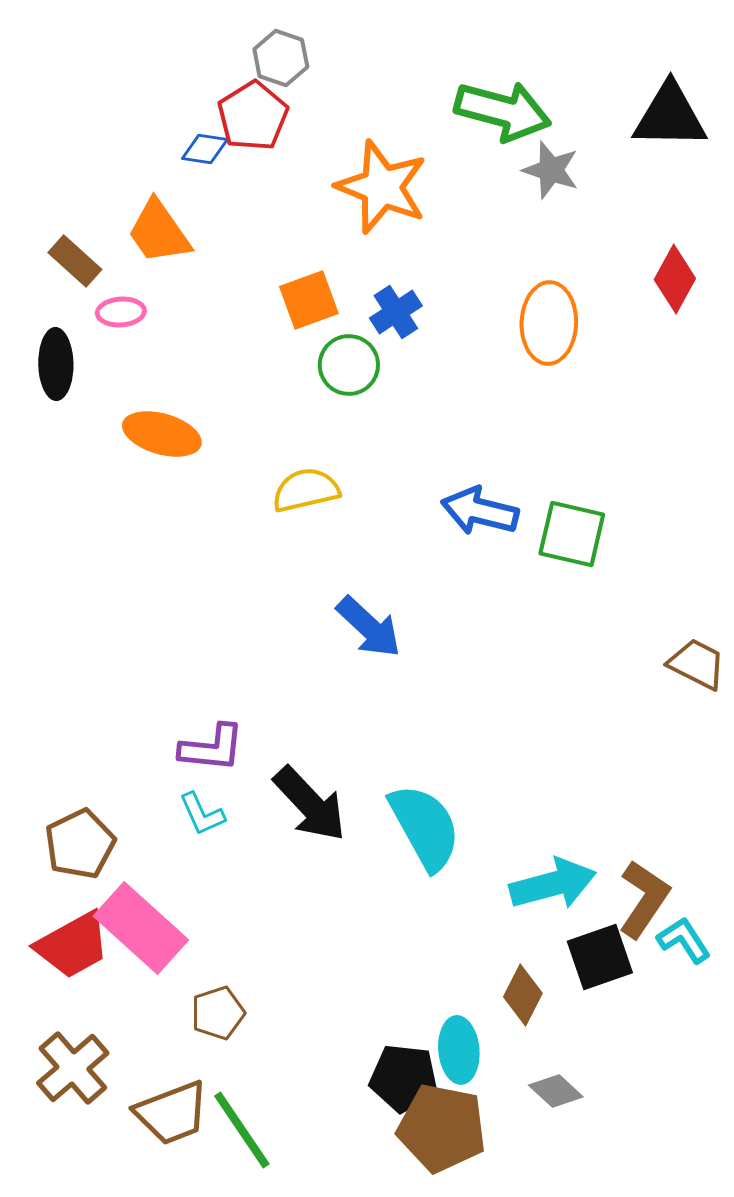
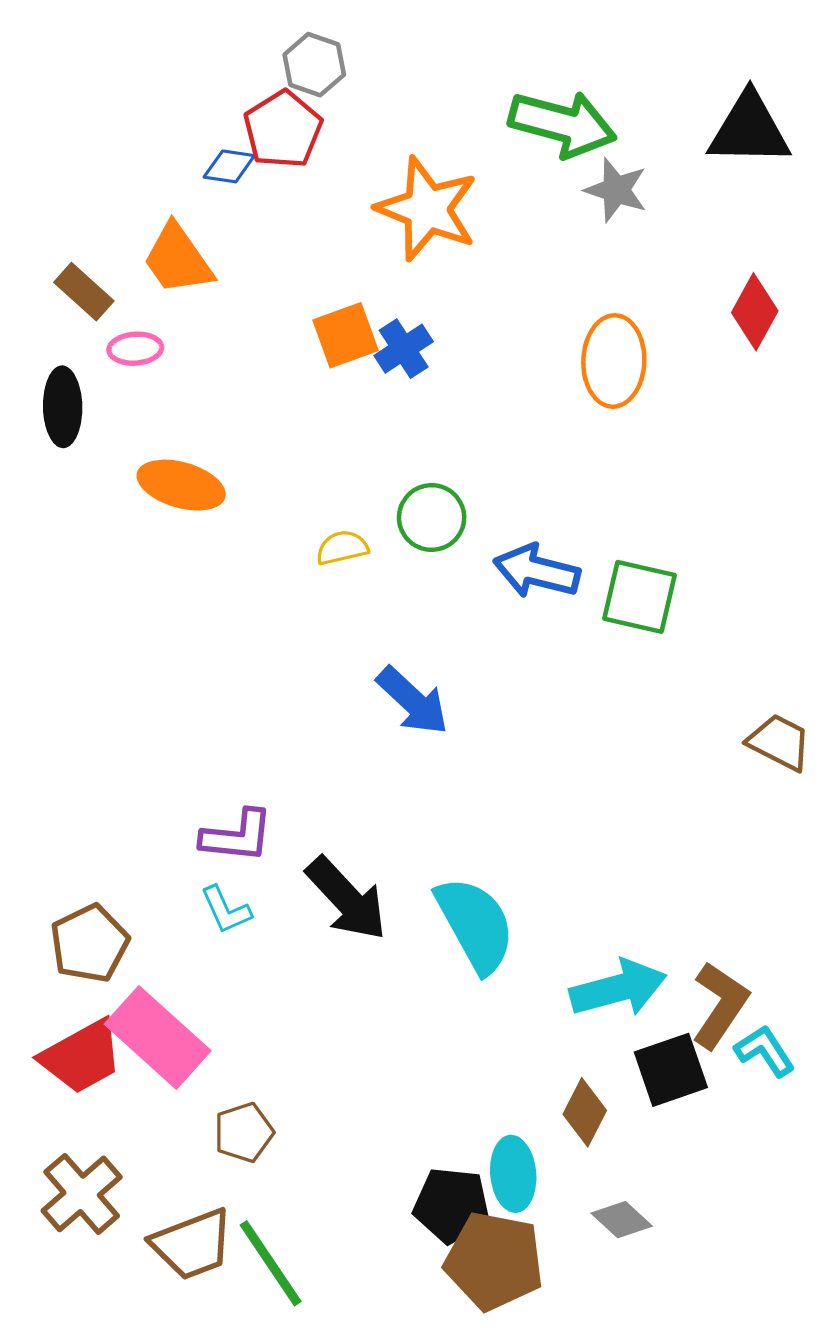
blue cross: (396, 312) -> (404, 349), moved
green circle: (349, 365) -> (432, 517), moved
yellow semicircle: (306, 490) -> (342, 548), size x0.7

